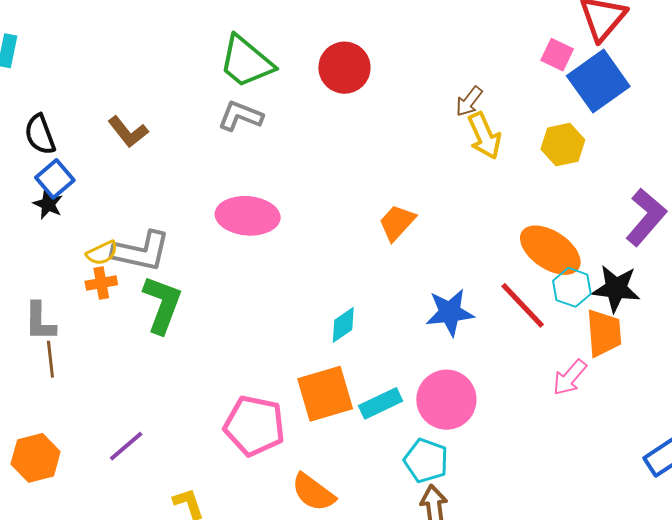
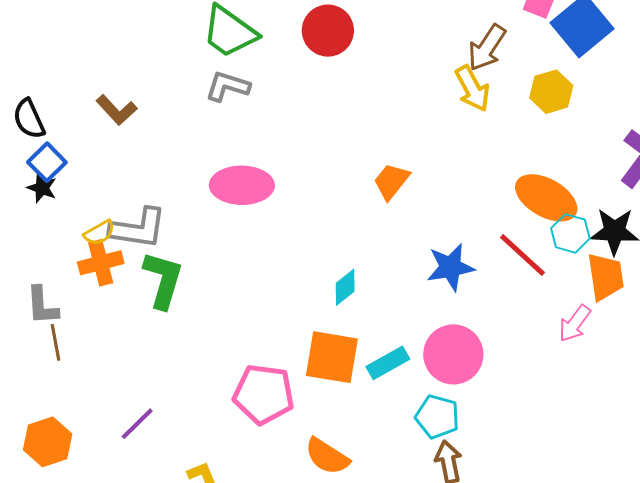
brown arrow: (469, 101) -> (487, 48), moved, size x1.5
orange cross: (101, 283) -> (101, 263), size x1.4
orange square: (325, 394) -> (332, 357), turned 30

